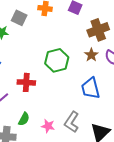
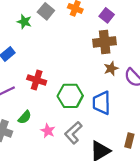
brown cross: (98, 30) -> (105, 42), moved
green hexagon: (57, 60) -> (70, 96), moved

